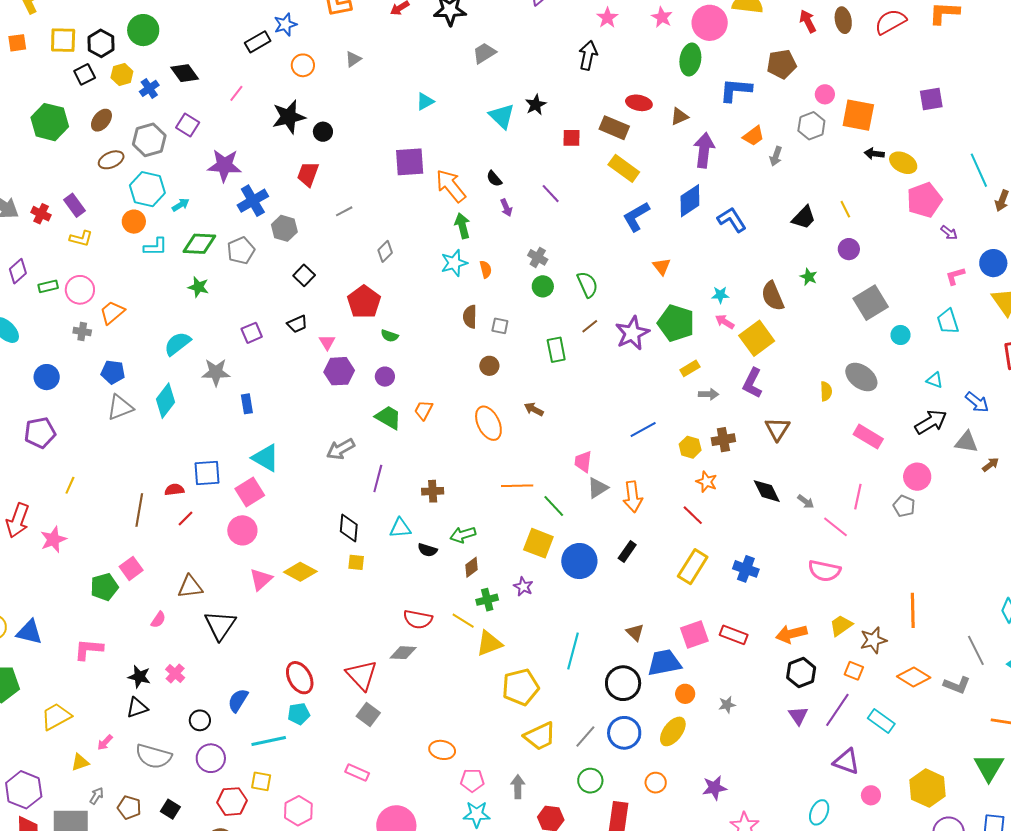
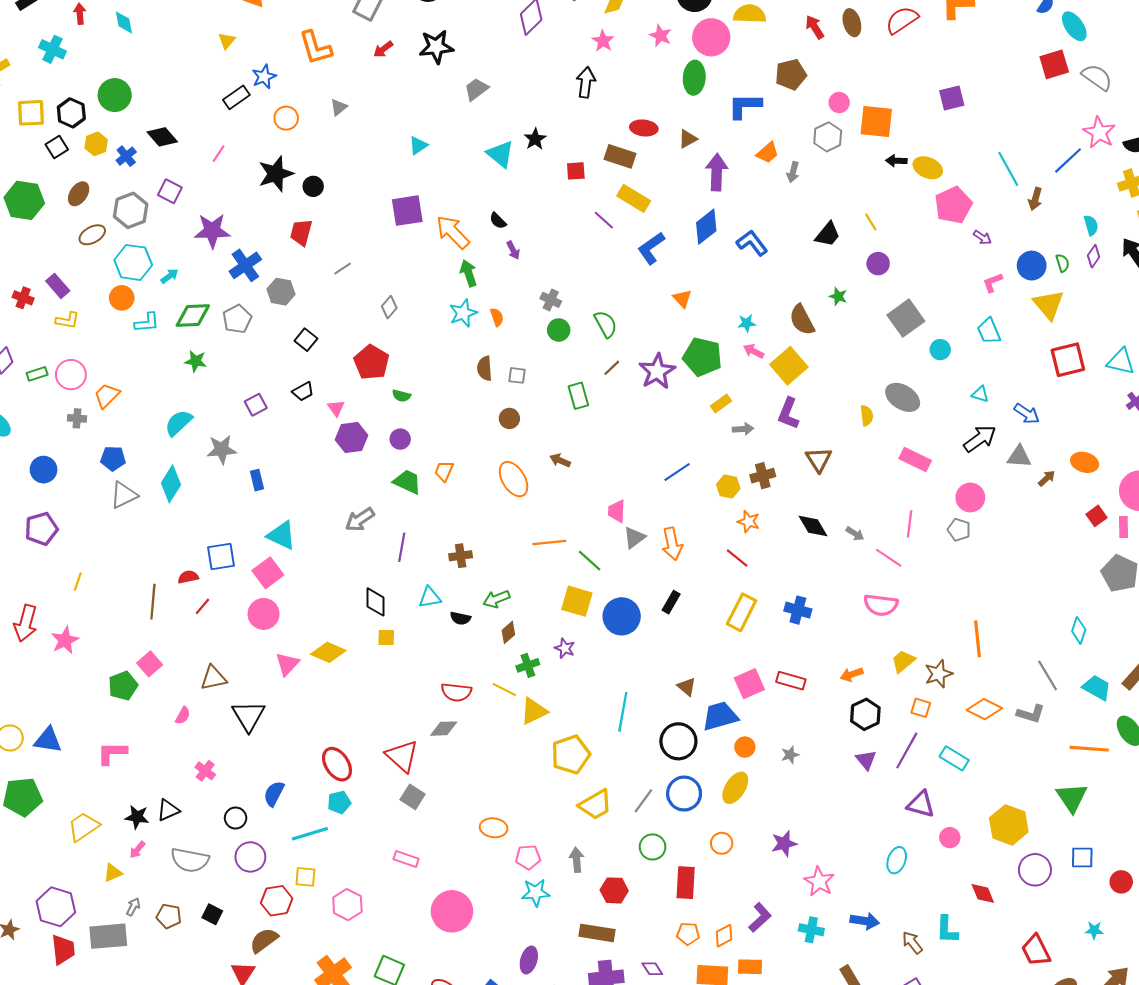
purple line: (551, 194) -> (604, 220), moved
orange arrow: (791, 634) -> (852, 674), size x0.7
black star: (139, 677) -> (137, 817), moved

